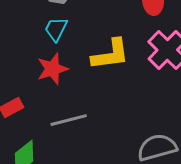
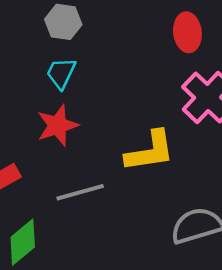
yellow L-shape: (110, 54) -> (150, 151), moved

